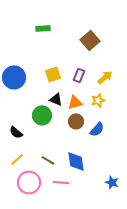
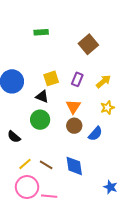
black triangle: (56, 99) -> (42, 97), moved
yellow star: (98, 100) -> (107, 108), moved
orange triangle: (75, 102) -> (73, 107), turned -42
yellow line: (17, 159) -> (25, 164), moved
pink line: (61, 182) -> (49, 196), moved

